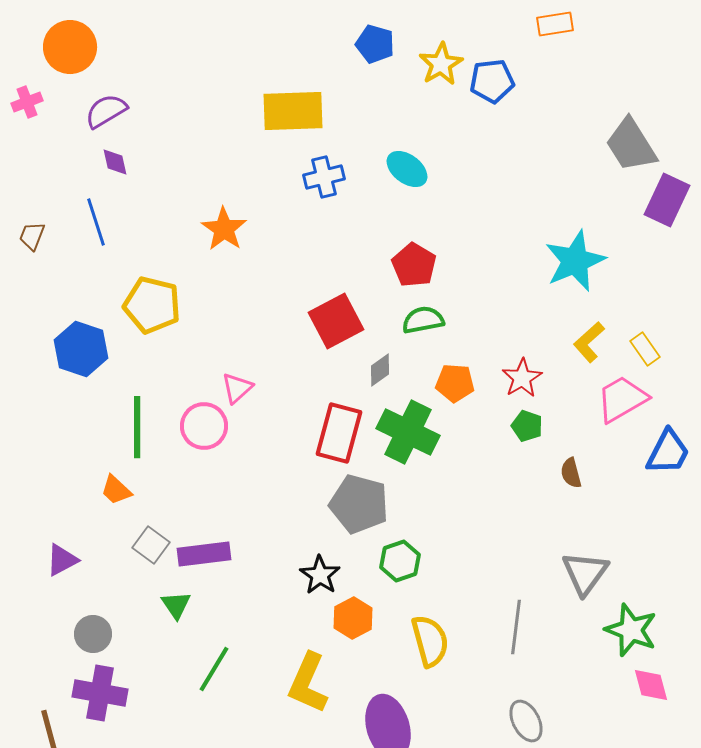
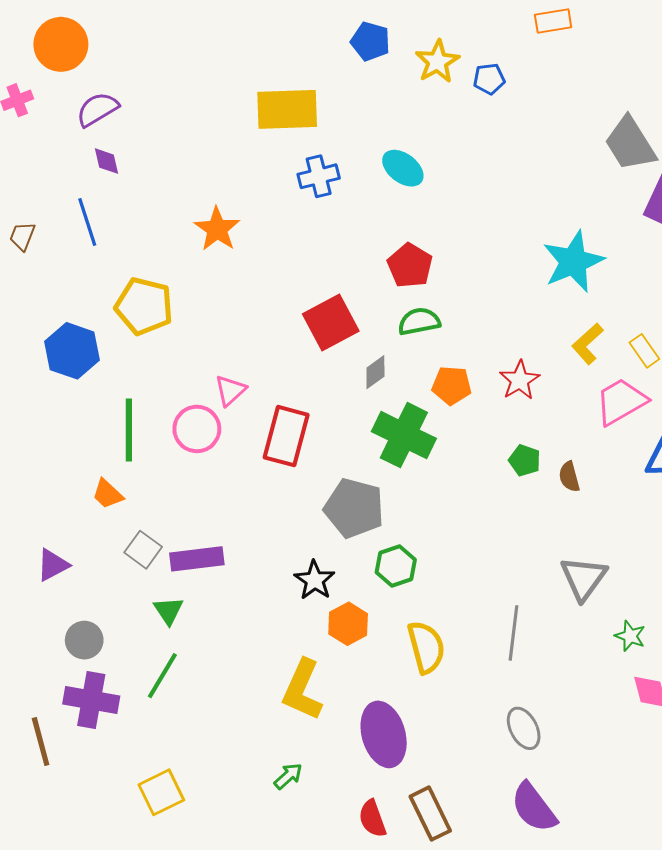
blue pentagon: (492, 81) -> (489, 79), size x0.7
green pentagon: (527, 426) -> (525, 460), moved
red rectangle: (339, 433) -> (286, 436), moved
green star: (631, 630) -> (630, 636), size x0.6
green line: (214, 669) -> (162, 676), moved

